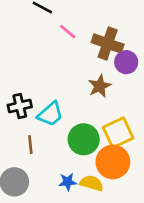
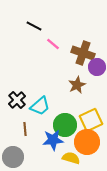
black cross: (20, 106) -> (17, 100), turned -30
blue star: (68, 182) -> (53, 140), moved, size x1.5

